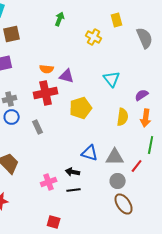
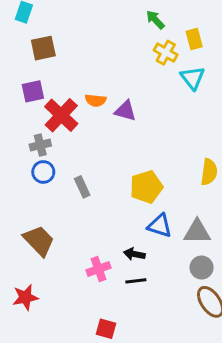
green arrow: (60, 19) -> (155, 20), moved, turned -64
yellow rectangle: (117, 20) -> (194, 39), moved
cyan triangle: (112, 79) -> (193, 78), moved
red cross: (46, 93) -> (61, 115), moved, turned -35
yellow pentagon: (81, 108) -> (146, 187), moved

